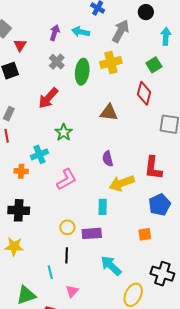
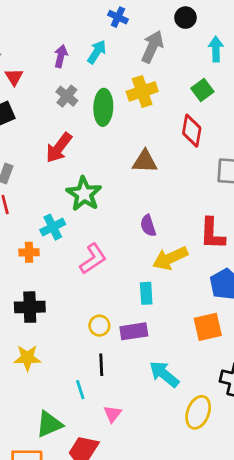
cyan arrow: (81, 32) -> (97, 52), turned 114
green star: (64, 132) -> (84, 194), size x1.4
orange square: (145, 234) -> (208, 327), size x1.5

